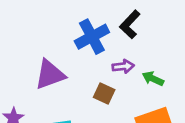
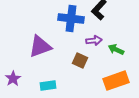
blue cross: (92, 37) -> (71, 19), turned 35

